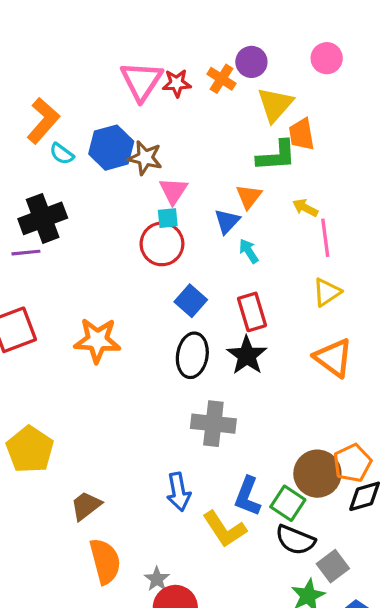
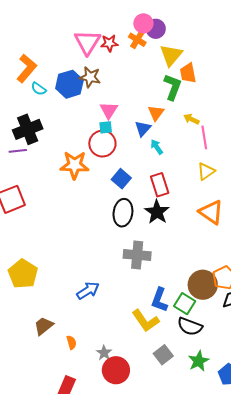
pink circle: (327, 58) -> (143, 23), moved
green L-shape: (277, 156) -> (173, 87), turned -64
brown star: (145, 158) -> (90, 77), moved
orange star: (97, 340) -> (75, 165), moved
blue arrow: (179, 492) -> (88, 291), moved, turned -110
brown trapezoid: (86, 506) -> (44, 326), moved
orange semicircle: (105, 561) -> (71, 342), size x0.5
gray square: (333, 566) -> (163, 355), moved

